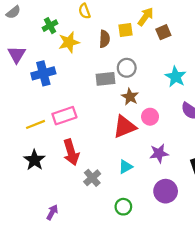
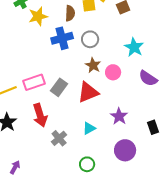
blue cross: (43, 73) -> (62, 38), moved
gray rectangle: (106, 79) -> (59, 87), moved, turned -48
pink circle: (150, 117) -> (113, 72), moved
purple star: (159, 153) -> (119, 116), turned -30
purple arrow: (52, 212) -> (15, 167), moved

